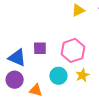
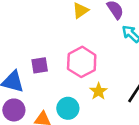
cyan circle: (58, 76) -> (68, 108), moved

